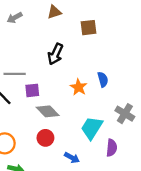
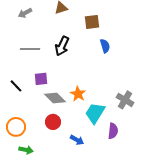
gray line: (15, 74) -> (30, 49), moved
blue semicircle: (103, 79) -> (105, 46), moved
orange star: (79, 87) -> (78, 94), moved

